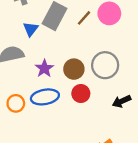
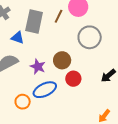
blue triangle: (31, 29) -> (18, 38), turned -32
gray circle: (105, 65) -> (90, 37), moved

